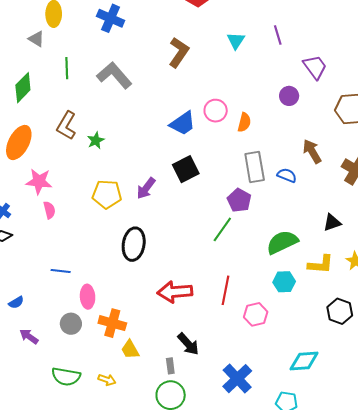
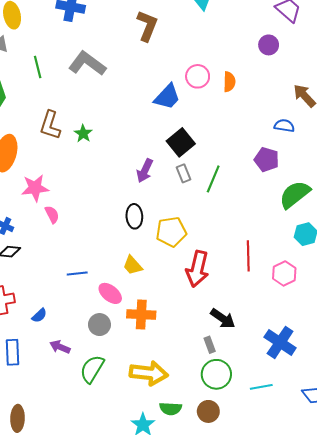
gray rectangle: (255, 167) -> (184, 173), moved, size x0.6
yellow pentagon: (107, 194) -> (171, 232), moved
purple pentagon: (239, 200) -> (267, 160), moved
green line: (222, 229) -> (213, 179), moved
black ellipse: (134, 244) -> (134, 216), moved, size x0.7
red arrow: (175, 292) -> (197, 269), turned -60
pink ellipse: (88, 297) -> (110, 293), turned -35
yellow trapezoid: (130, 350) -> (133, 265), moved
green semicircle: (66, 377) -> (92, 369), moved, turned 124
yellow arrow: (107, 380) -> (149, 373), size x2.0

